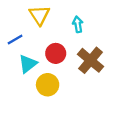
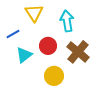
cyan arrow: (78, 24) -> (67, 21), size x1.5
yellow circle: (48, 85) -> (54, 76), moved

